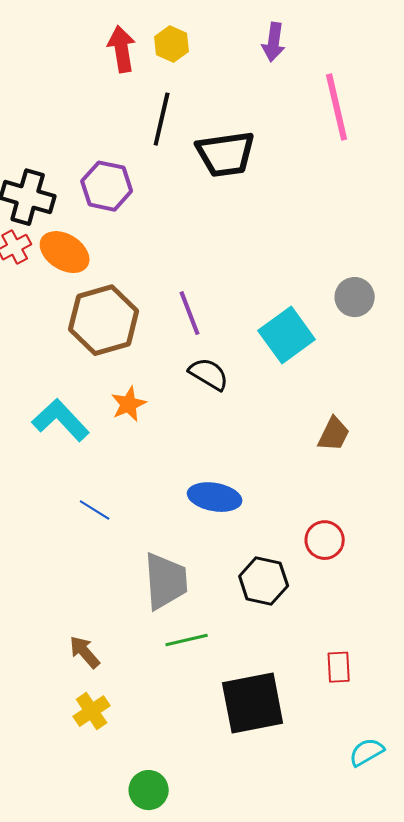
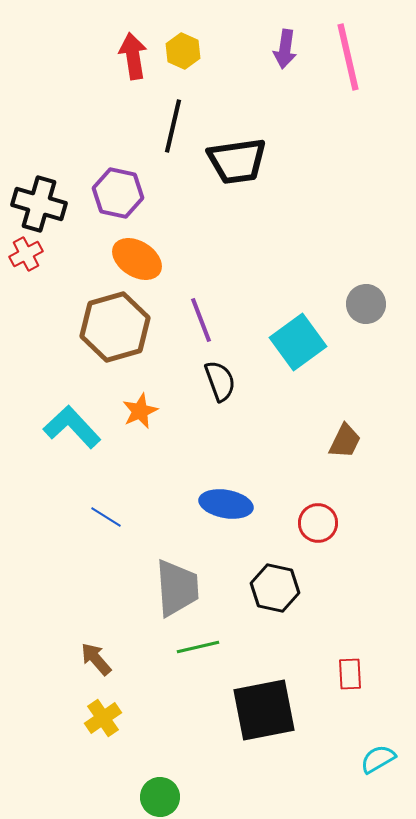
pink line: (337, 107) -> (348, 57), moved
orange ellipse: (65, 252) -> (137, 259), moved
black semicircle: (209, 374) -> (220, 381), turned 39
red circle: (325, 540) -> (318, 523), moved

